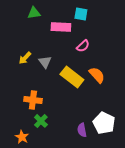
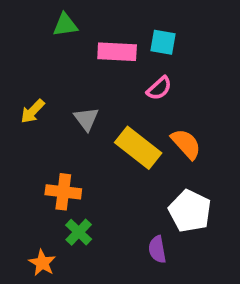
cyan square: (81, 14) -> (163, 42), moved
yellow arrow: (25, 58) -> (33, 111), moved
white pentagon: (104, 123) -> (190, 211), moved

